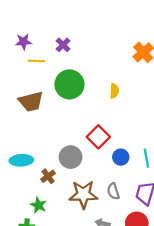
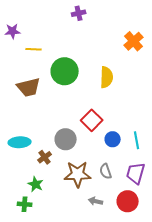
purple star: (24, 42) -> (13, 31), moved
purple cross: (63, 45) -> (79, 13), moved, turned 32
yellow semicircle: (114, 91) -> (107, 77), size x1.5

